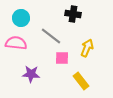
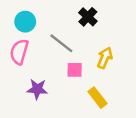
black cross: (73, 14) -> (88, 17), turned 35
pink semicircle: (16, 43) -> (19, 52), turned -80

